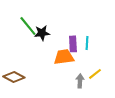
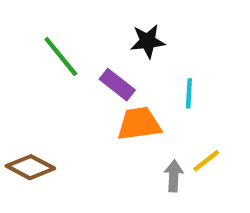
black star: (42, 33) -> (148, 41), moved
purple rectangle: (73, 44) -> (117, 85), moved, turned -49

